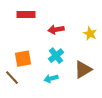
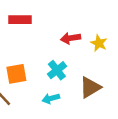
red arrow: (56, 30) -> (70, 38), moved

